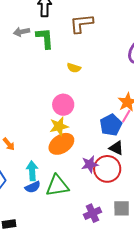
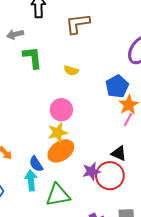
green L-shape: (45, 38) -> (32, 58), moved
blue pentagon: (111, 125) -> (117, 86), moved
blue semicircle: (33, 187) -> (36, 164), moved, turned 84

